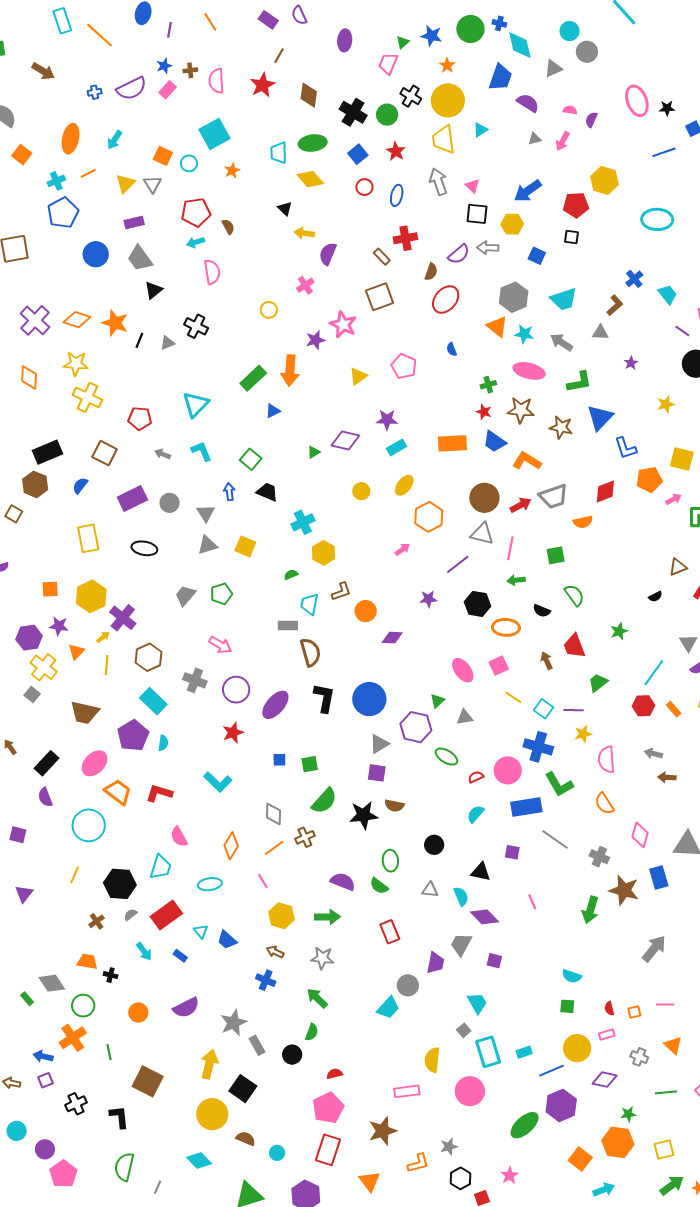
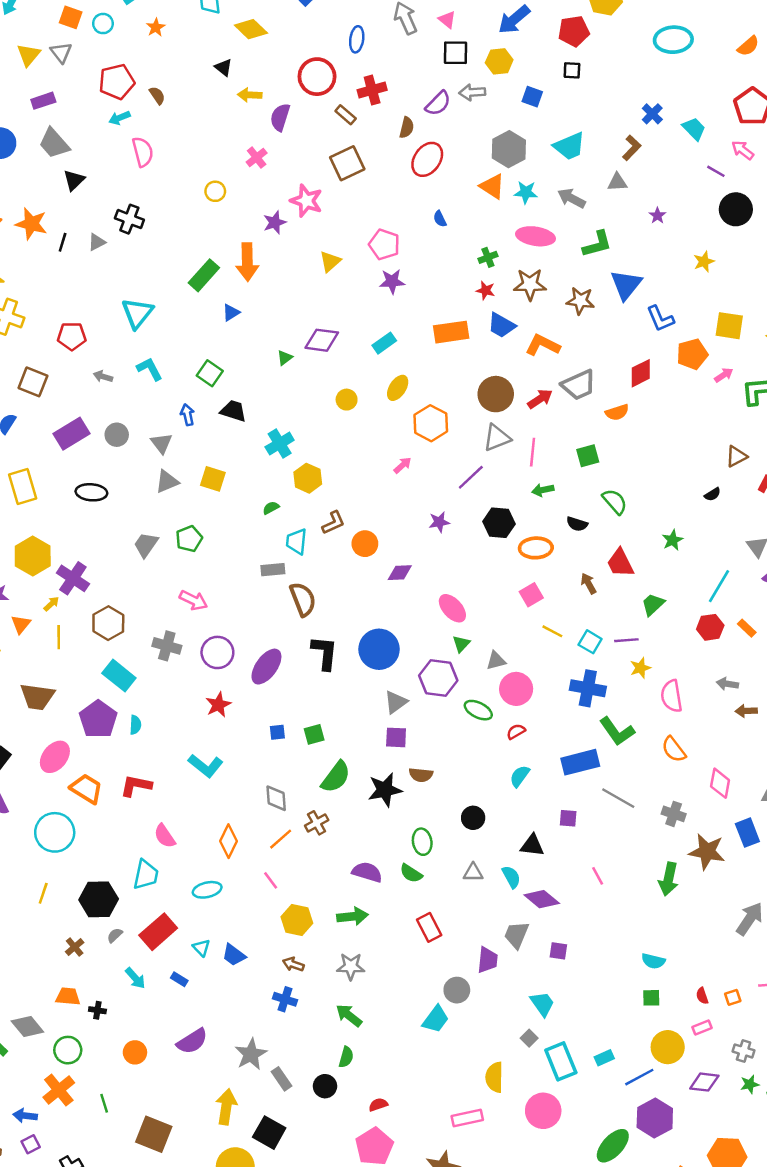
red circle: (364, 187) -> (317, 77), moved, size x1.8
purple star: (387, 420) -> (392, 281), moved
gray triangle: (482, 534) -> (497, 438), turned -30
pink ellipse: (463, 670) -> (452, 608), moved
pink circle: (508, 770) -> (516, 689), moved
green star: (628, 1114) -> (750, 1084), moved

